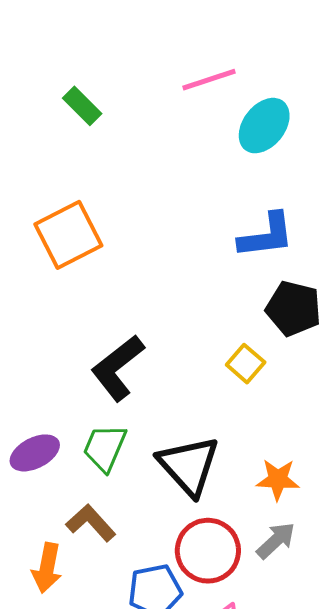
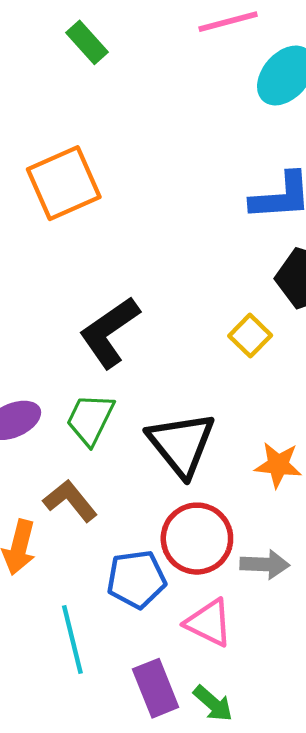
gray arrow: (276, 541) -> (265, 564), moved, turned 42

